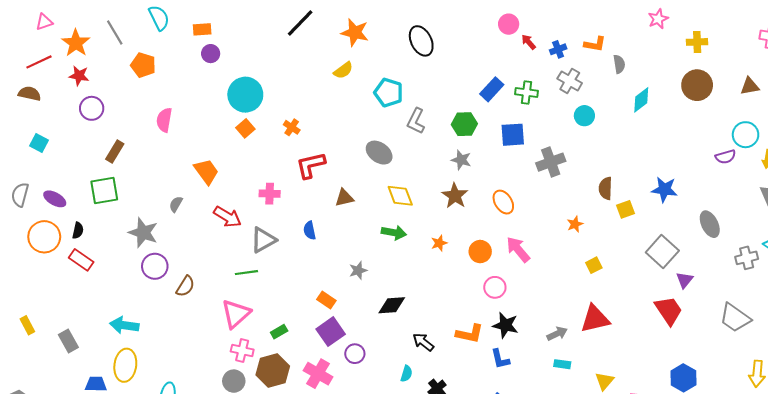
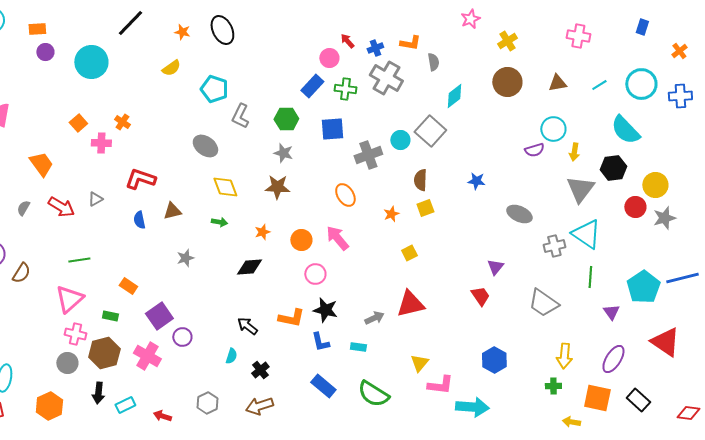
pink circle: (509, 24) -> (329, 58), moved
orange star: (355, 33) -> (182, 32), size x0.6
black ellipse: (421, 41) -> (222, 30), moved
yellow cross: (697, 42) -> (507, 41), turned -30
gray cross: (570, 81) -> (386, 78), size x1.4
cyan circle: (245, 95) -> (91, 62), moved
cyan circle: (584, 116) -> (400, 140), moved
red L-shape: (311, 165) -> (140, 179), moved, turned 32
blue star: (664, 189) -> (476, 181), size x0.7
pink cross: (270, 194) -> (101, 143), moved
brown star: (455, 196) -> (277, 187), turned -30
brown triangle: (344, 198) -> (172, 211), moved
orange ellipse: (503, 202) -> (345, 195), moved
gray semicircle: (176, 204) -> (23, 208), moved
yellow square: (625, 209) -> (425, 208), moved
gray ellipse: (710, 224) -> (519, 214), turned -40
green arrow: (394, 233) -> (219, 222), size x0.7
gray triangle: (263, 240) -> (95, 199), moved, size x0.6
gray square: (662, 252) -> (430, 131), moved
orange rectangle: (326, 300) -> (128, 286), moved
black diamond: (392, 305) -> (249, 267), moved
red trapezoid: (669, 310) -> (480, 296), size x0.7
green rectangle: (279, 332) -> (110, 316), turned 42
cyan rectangle: (562, 364) -> (358, 347), moved

